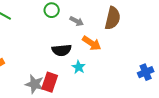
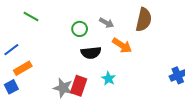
green circle: (52, 10) -> (80, 29), moved
cyan star: (79, 67) -> (109, 79), moved

